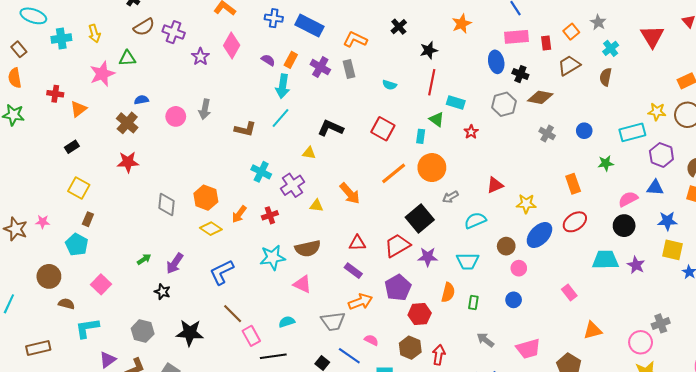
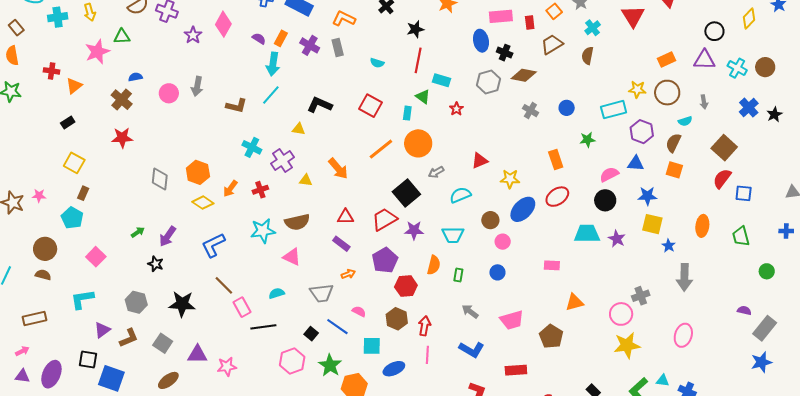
pink rectangle: (569, 293) -> (552, 265), turned -49
orange arrow: (360, 302) -> (348, 274), size x0.6
brown semicircle: (66, 304) -> (43, 275), moved

